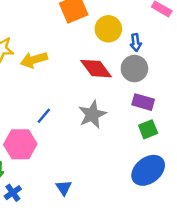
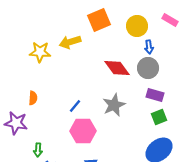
yellow circle: (108, 29) -> (137, 26), moved
yellow arrow: (34, 60) -> (70, 42), moved
pink hexagon: (20, 144) -> (83, 131), moved

